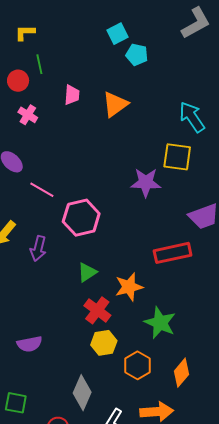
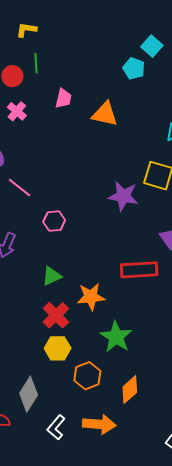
cyan square: (118, 34) -> (152, 46), moved, turned -30
orange triangle: (115, 104) -> (105, 114), turned 40
pink hexagon: (81, 218) -> (54, 221), size x0.6

